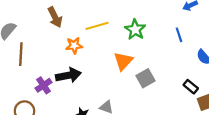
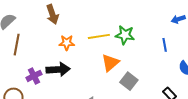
yellow line: (97, 26) -> (99, 36), moved
green star: (135, 30) -> (125, 35), turned -30
gray square: (146, 78) -> (129, 81), turned -30

